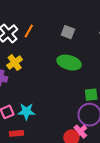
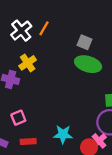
gray square: (68, 32) -> (85, 42), moved
cyan star: (26, 111) -> (63, 134), moved

